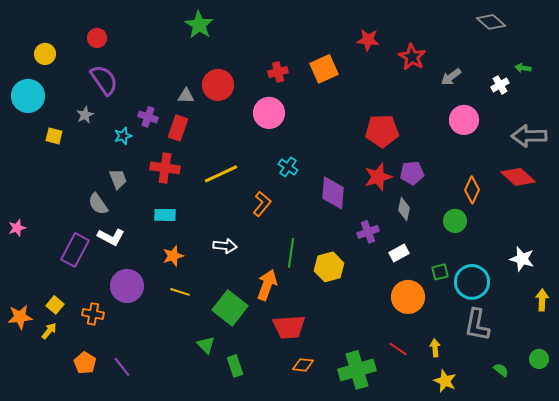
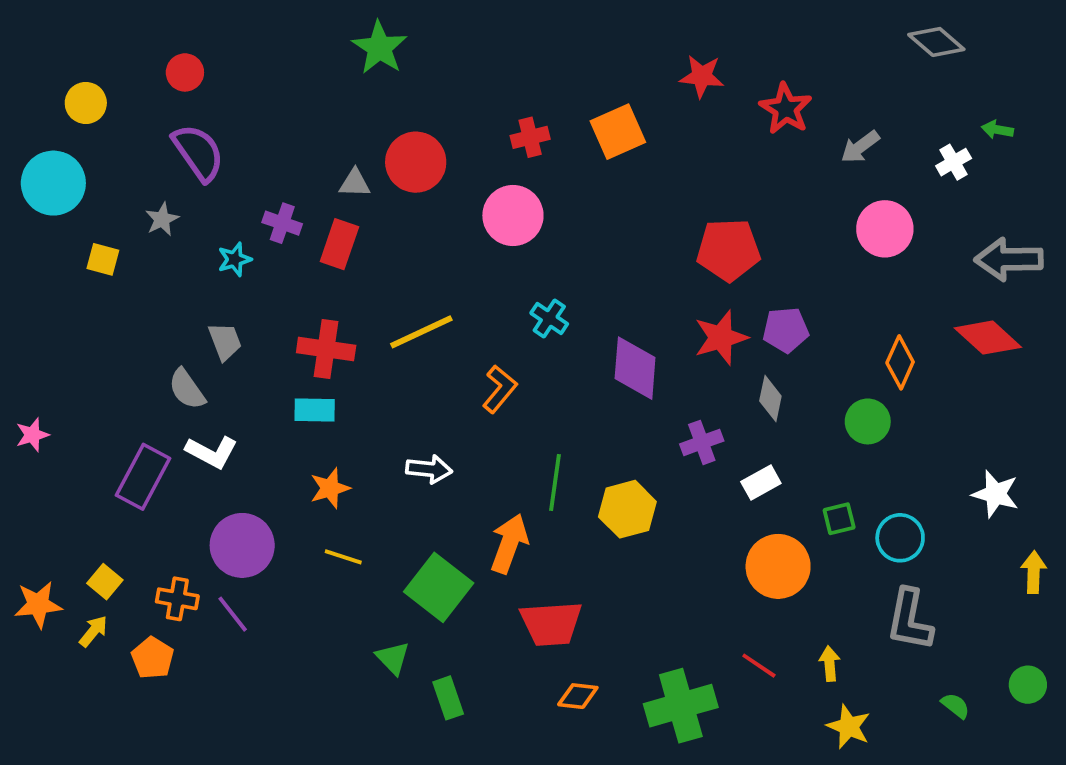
red cross: (165, 168) -> (326, 349), moved
cyan circle: (472, 282) -> (900, 538), size x0.7
orange pentagon: (85, 363) -> (153, 658), moved
purple line: (122, 367) -> (233, 614), moved

